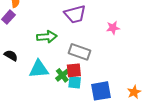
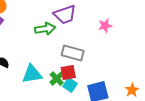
green arrow: (47, 37) -> (45, 29), moved
cyan square: (75, 82) -> (70, 85), turned 32

